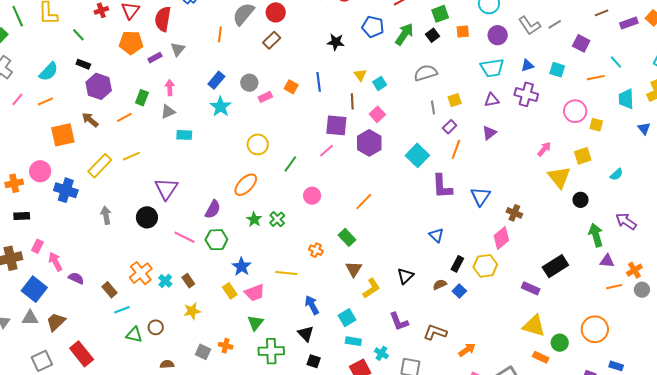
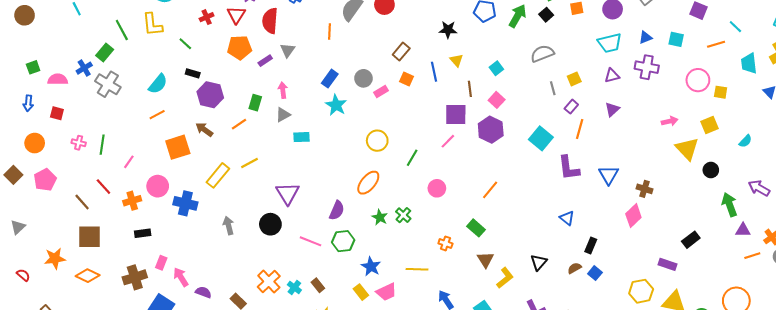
brown rectangle: (272, 40) -> (401, 51), moved
yellow triangle: (360, 75) -> (456, 60), moved
pink line: (17, 99) -> (129, 162), moved
pink arrow: (544, 149) -> (670, 121), turned 42
yellow hexagon: (485, 266) -> (641, 291), moved
black rectangle: (555, 266) -> (691, 240), size x0.7

